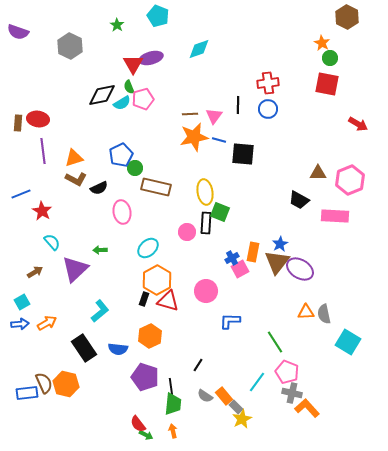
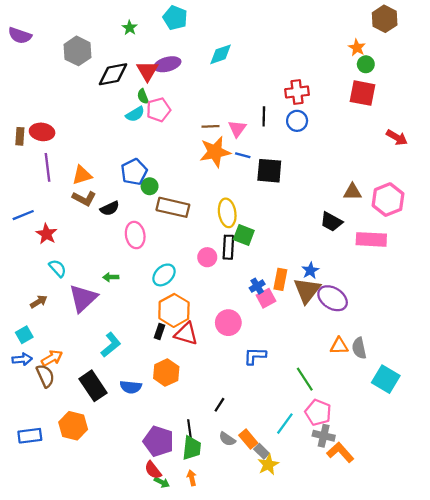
black diamond: (102, 95) -> (113, 74), moved
purple pentagon: (145, 377) -> (158, 441), moved
brown semicircle: (44, 383) -> (45, 376), moved

